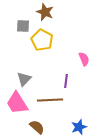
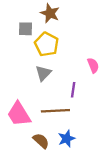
gray triangle: (24, 79) -> (43, 73), moved
blue star: (79, 127) -> (67, 139), moved

